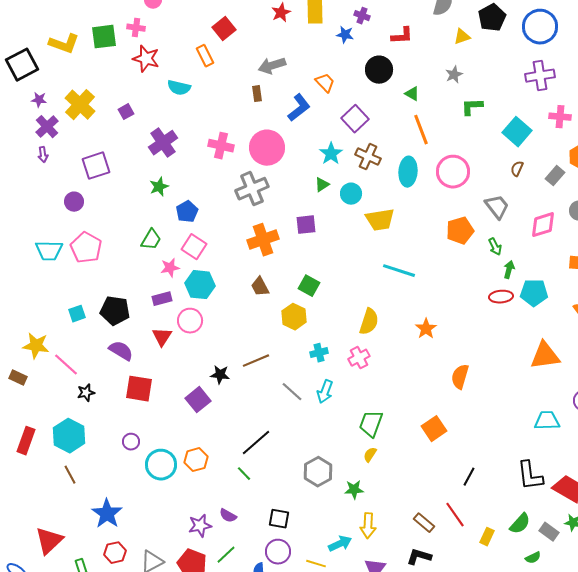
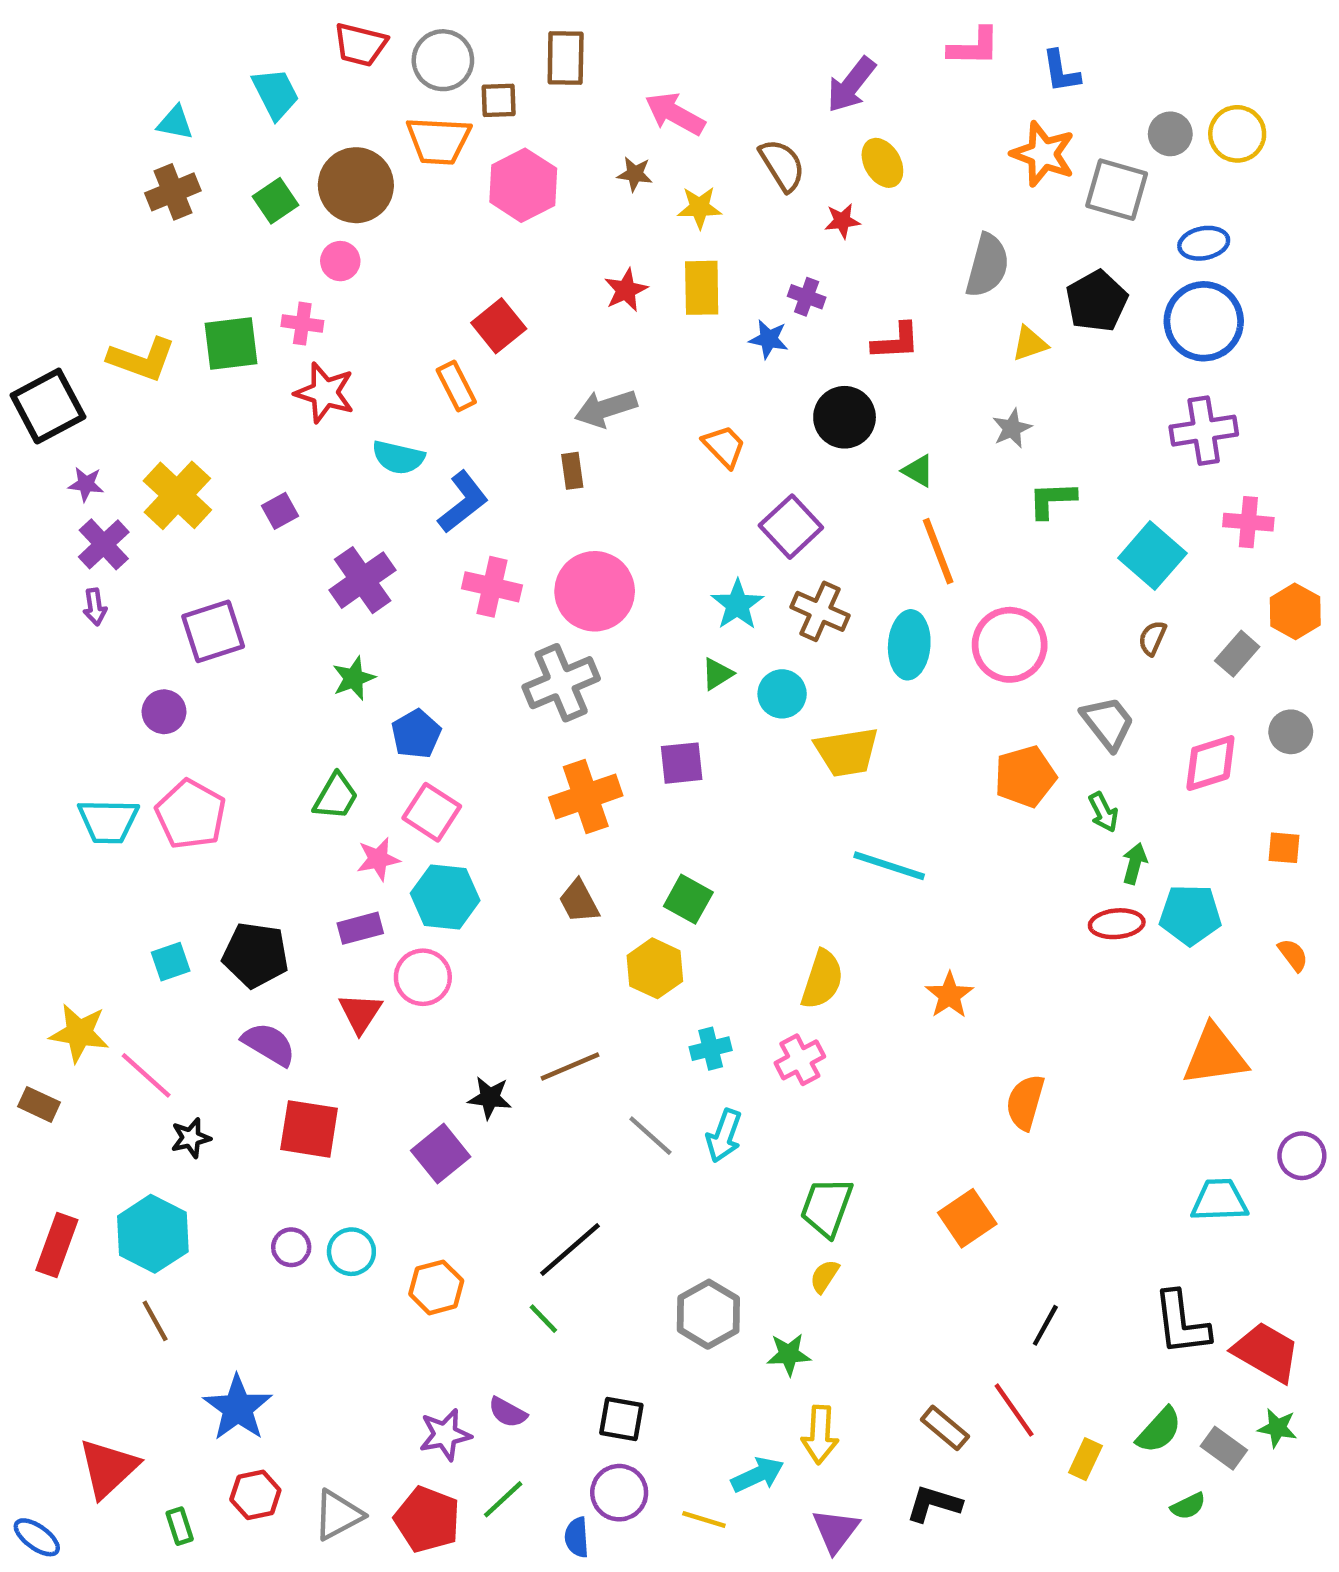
blue L-shape: (299, 108) -> (463, 502), moved
cyan circle: (161, 465) -> (351, 1252), moved, size x0.7

